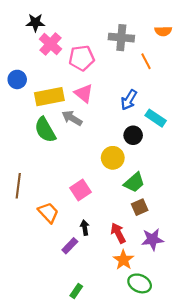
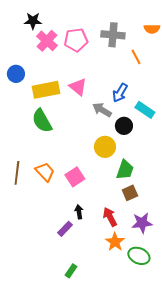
pink pentagon: (82, 58) -> (76, 40), moved
gray arrow: (72, 118) -> (102, 110), moved
green trapezoid: (134, 183) -> (125, 170), turned -30
orange trapezoid: (48, 213) -> (45, 172), moved
green ellipse: (140, 283) -> (139, 256), moved

